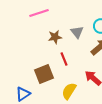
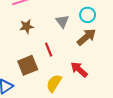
brown star: (55, 37) -> (27, 26), moved

